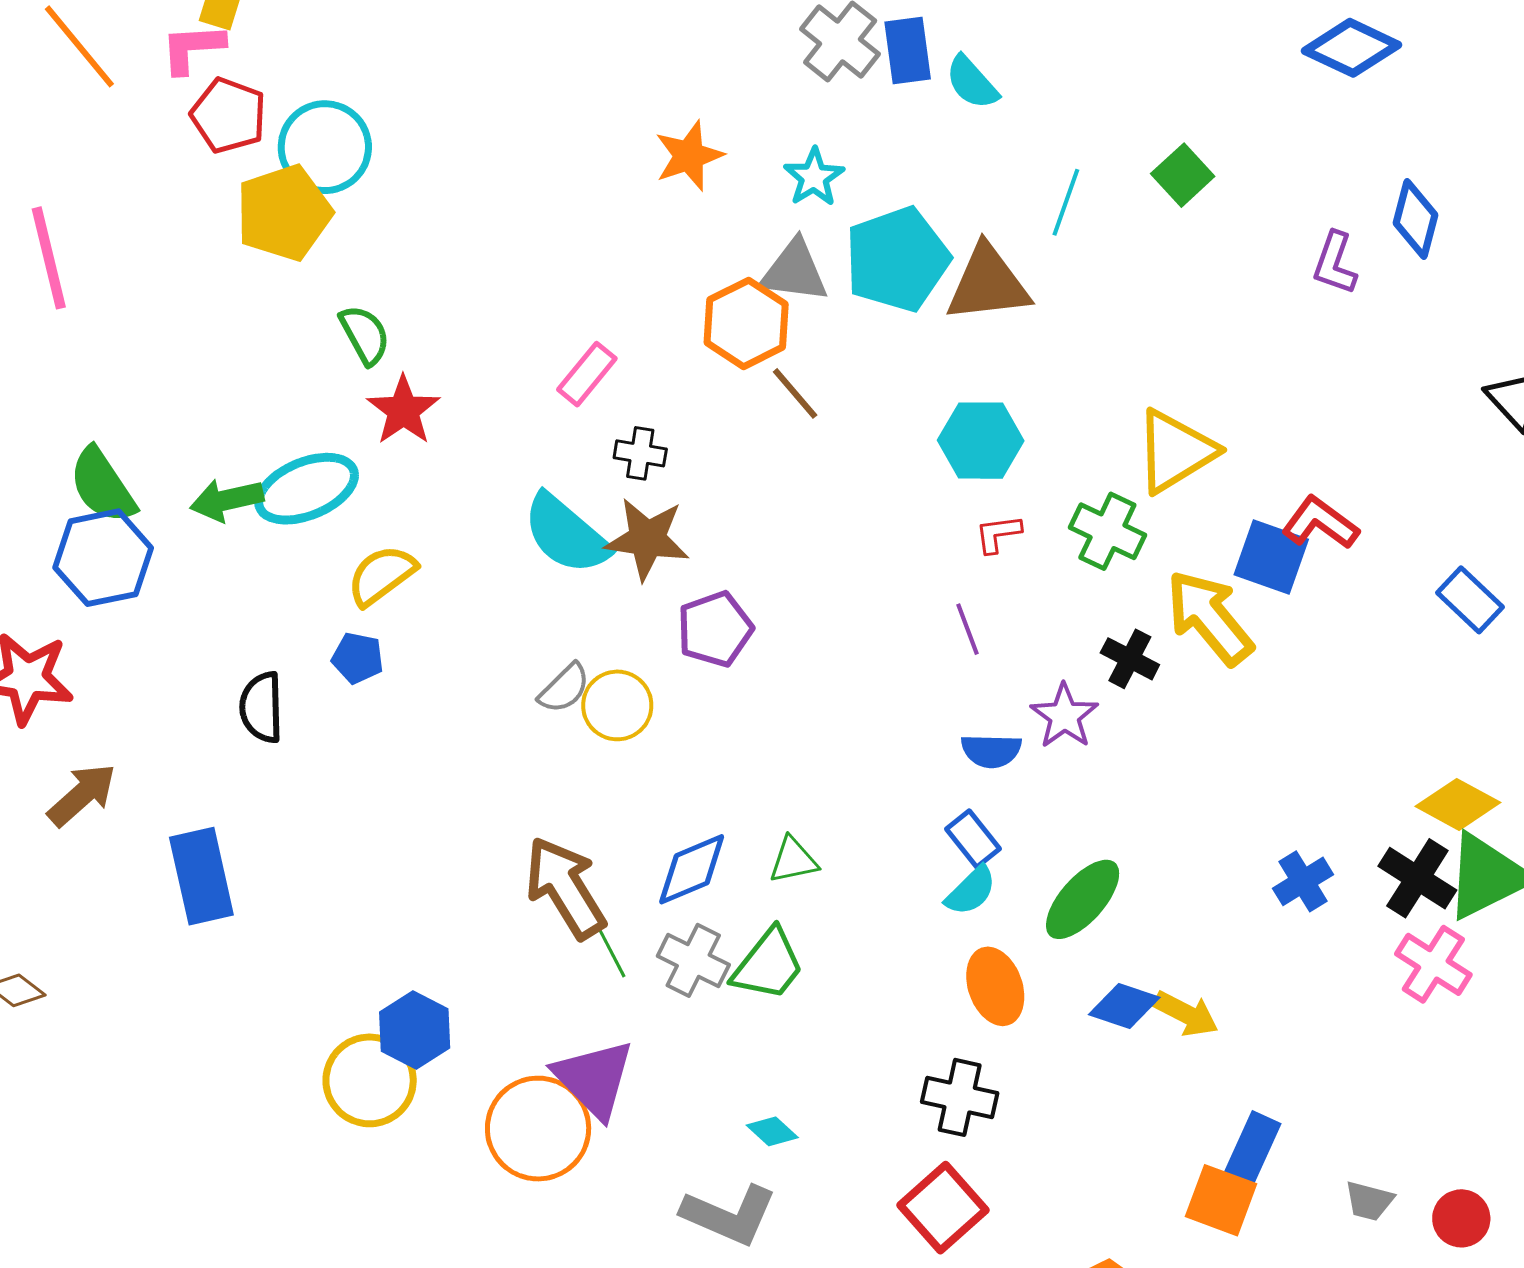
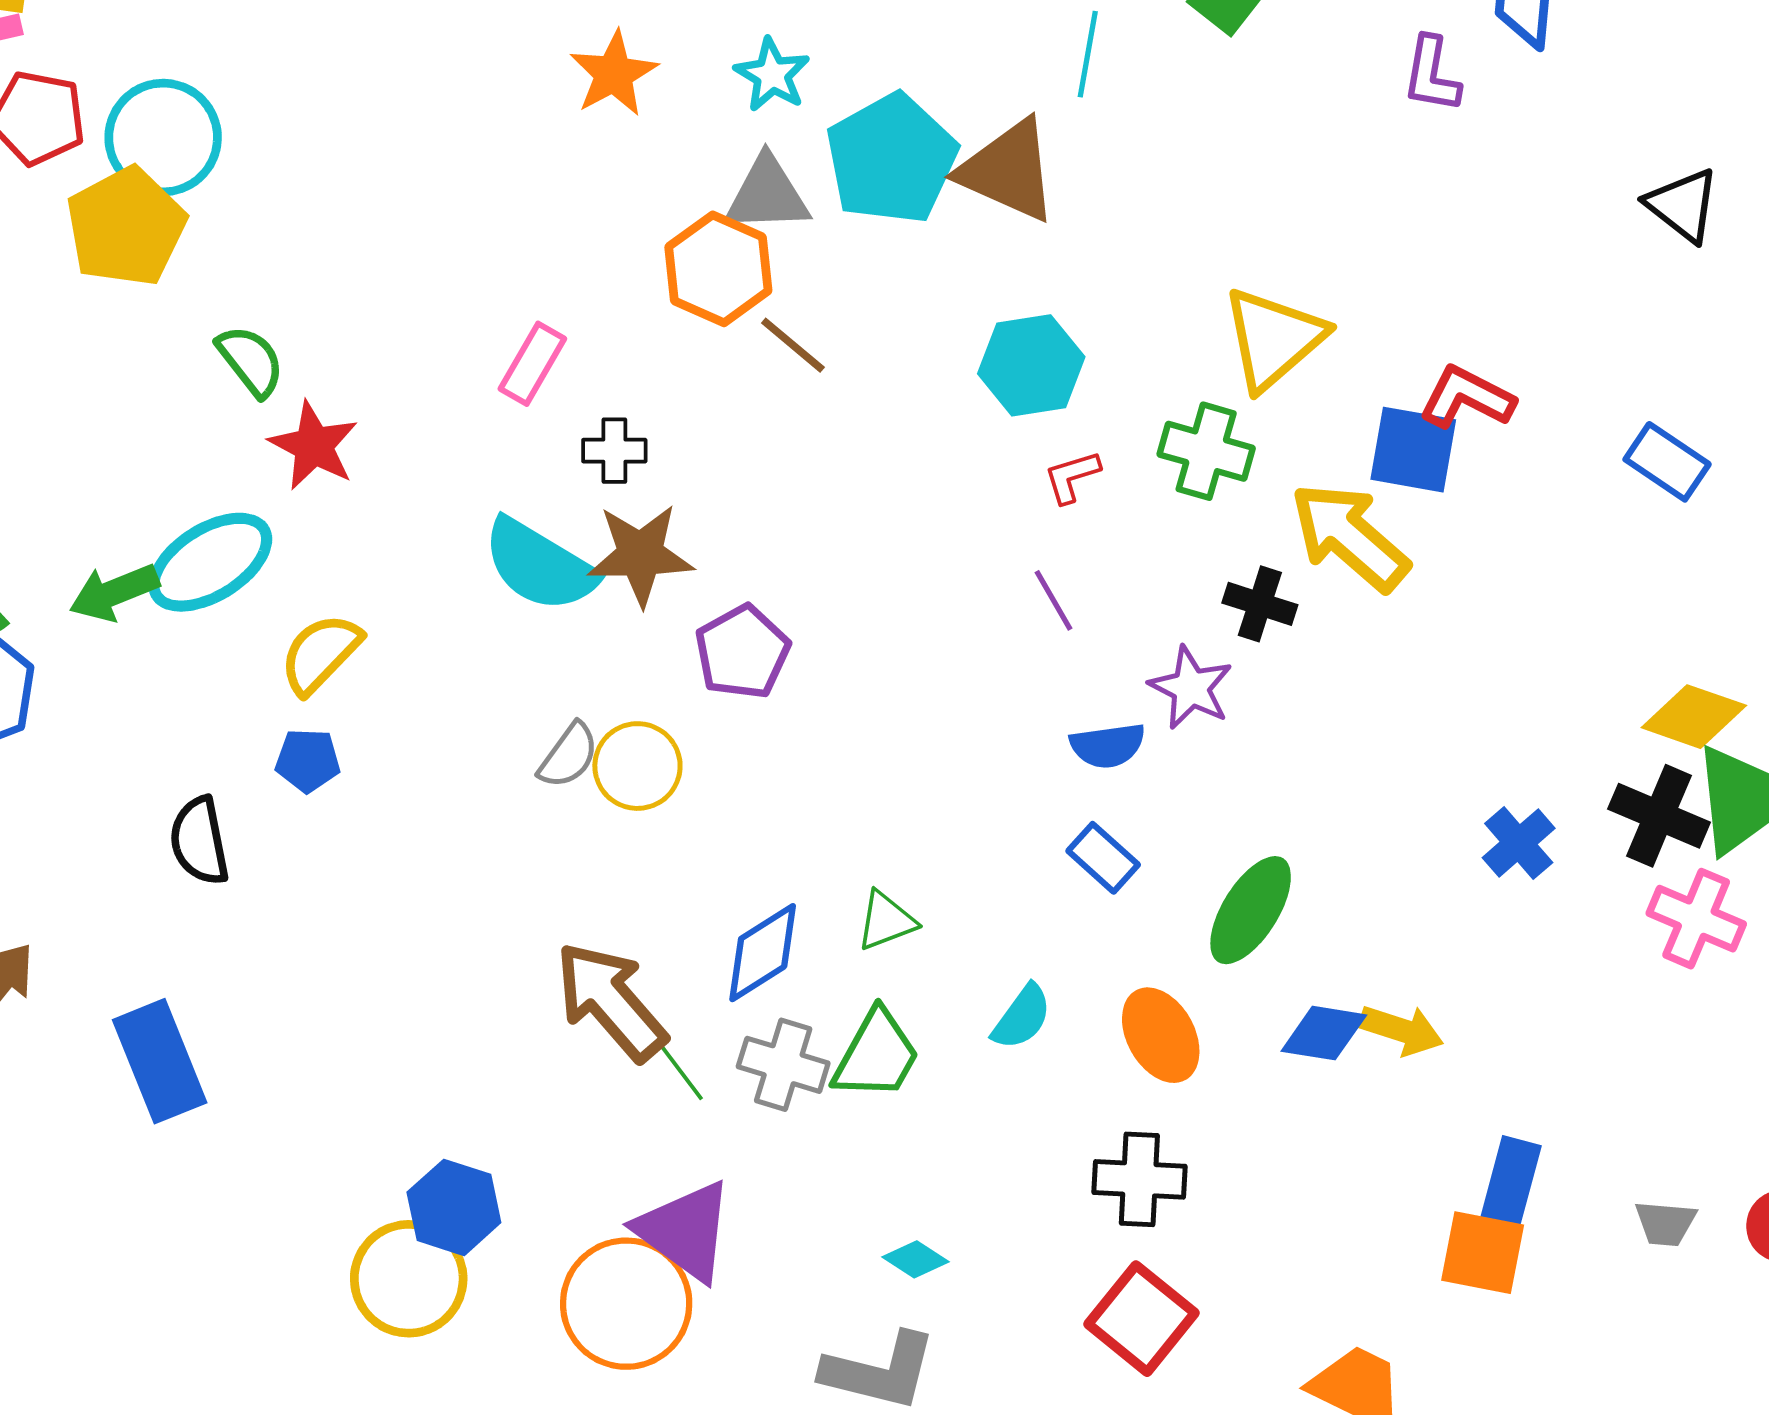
brown triangle: (988, 284) -> (1008, 171), turned 40
cyan semicircle: (971, 891) -> (1022, 1017), moved

